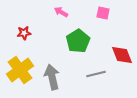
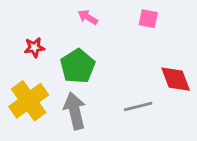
green pentagon: (78, 41) -> (78, 66), moved

